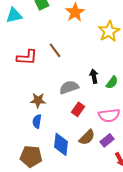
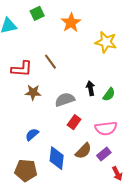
yellow star: (109, 31) -> (106, 42), turned -30
brown star: (38, 100) -> (33, 92), moved
blue semicircle: (37, 121) -> (32, 135), turned 40

